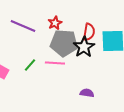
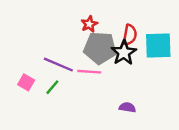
purple line: (23, 26) -> (58, 65), moved
green line: (30, 65) -> (52, 87), moved

